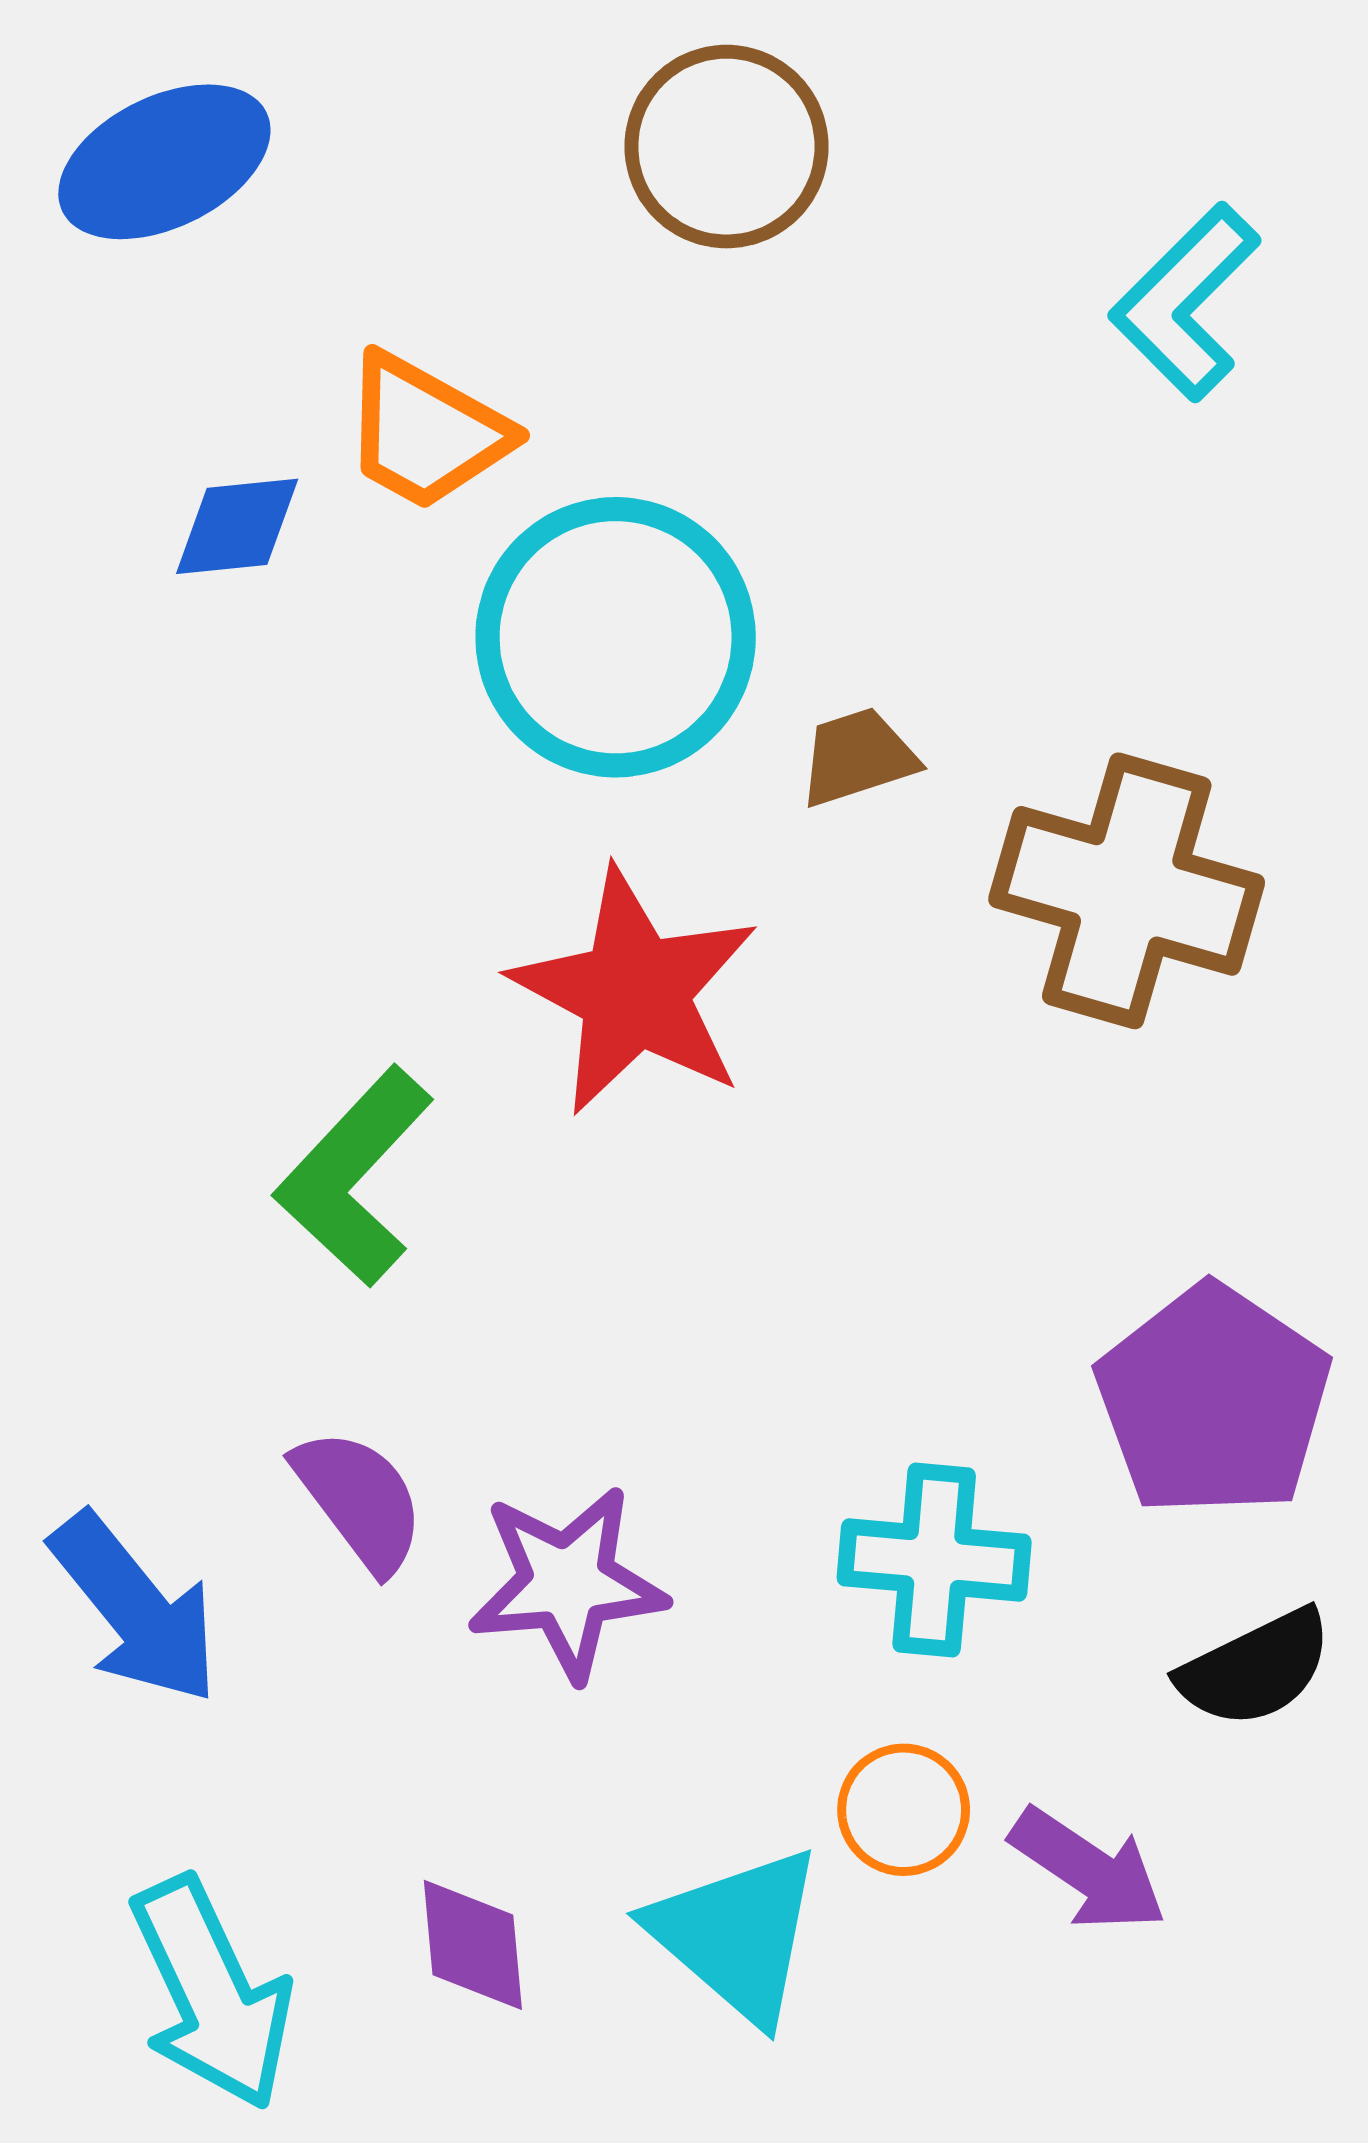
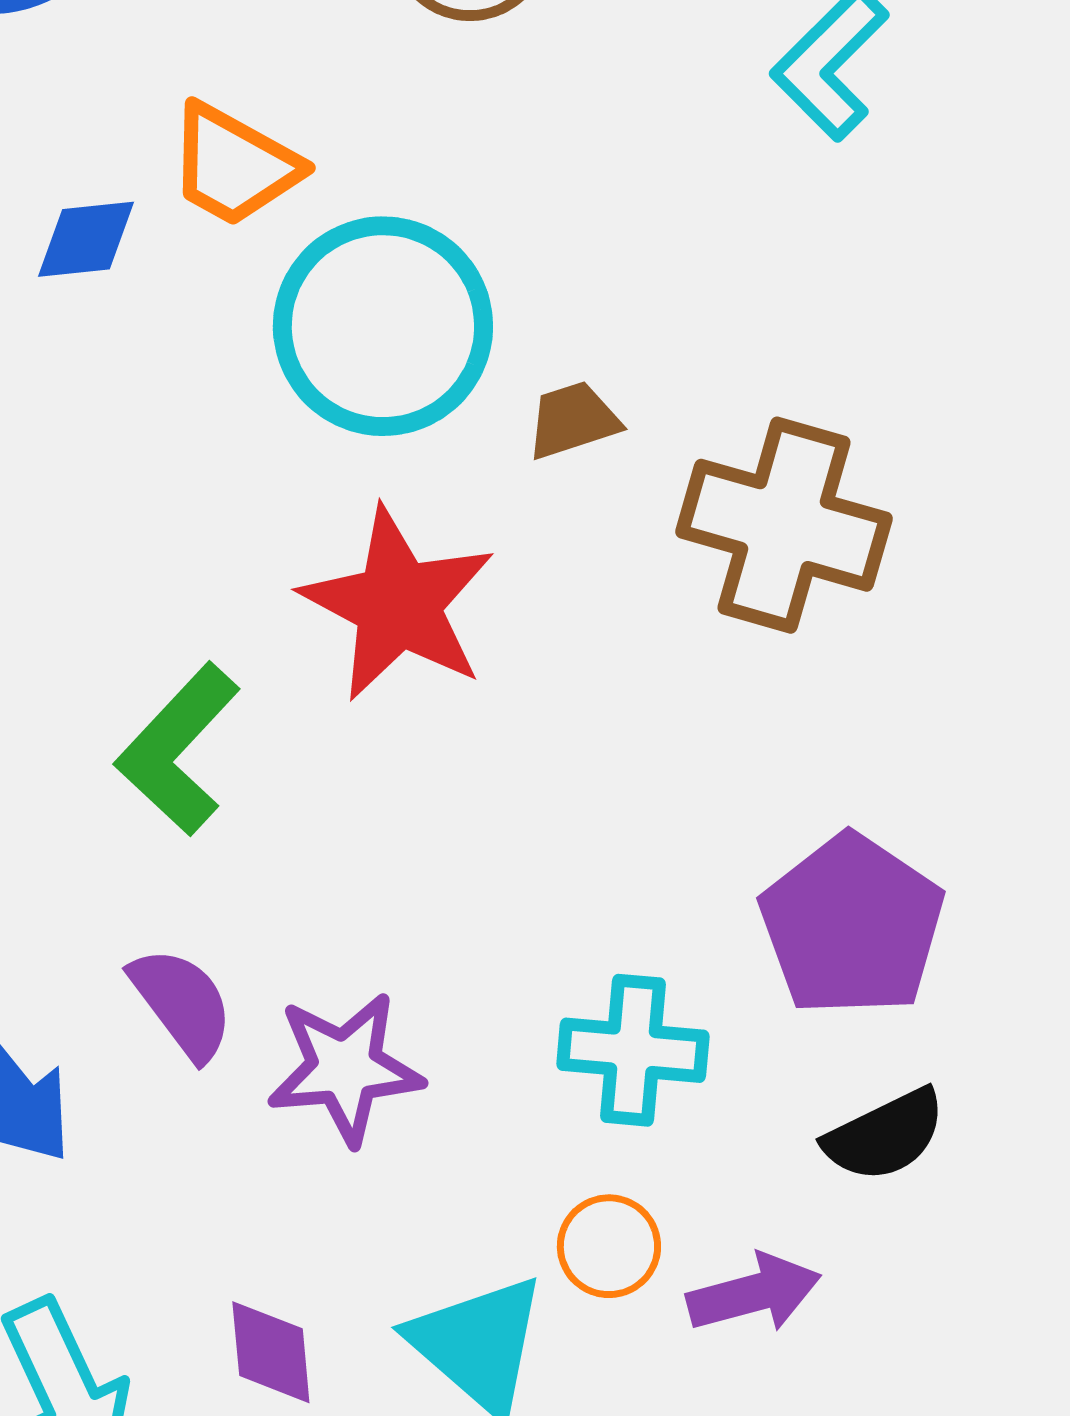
purple arrow: (1088, 1870) -> (754, 1293), turned -49

